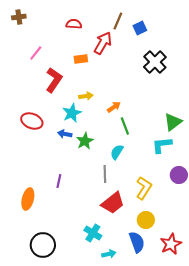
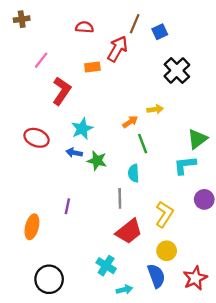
yellow arrow: (86, 96) -> (155, 109), moved
green star: (85, 141) -> (97, 161), turned -30
cyan semicircle: (117, 152) -> (134, 173), turned -35

